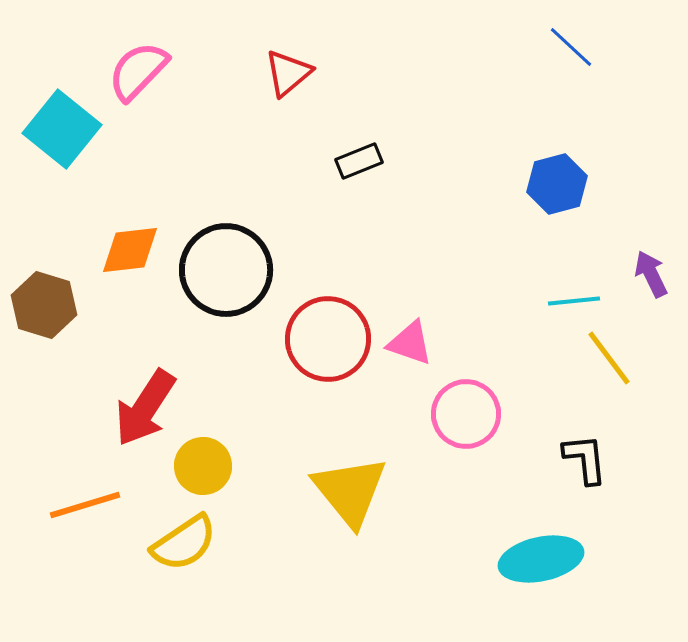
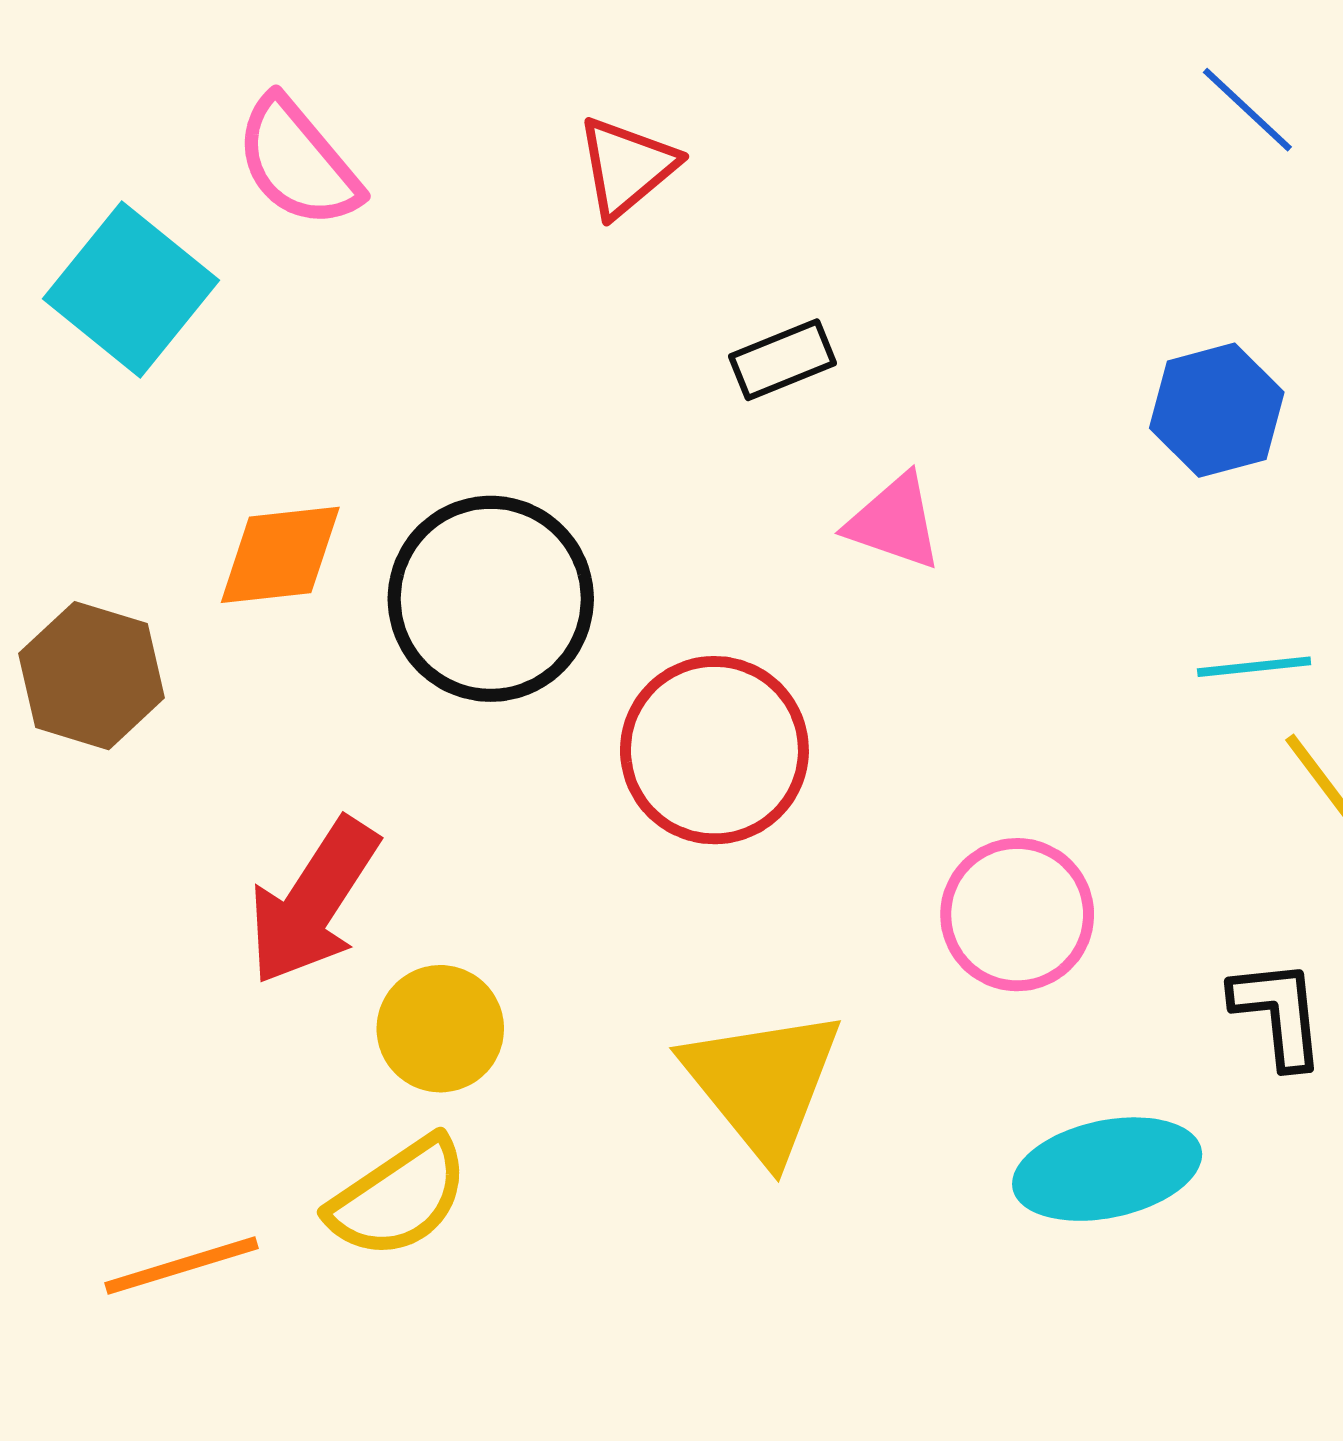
pink semicircle: (138, 71) -> (298, 162), turned -84
pink triangle: (410, 343) -> (894, 522), moved
orange line: (85, 505) -> (181, 1266), moved
cyan ellipse: (541, 559) -> (1107, 1169), moved

